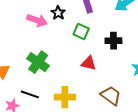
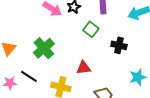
red triangle: (89, 63) -> (84, 68), moved, turned -35

